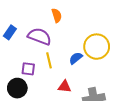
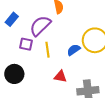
purple semicircle: (40, 36) -> (40, 26), turned -70
purple square: (28, 69) -> (26, 44), moved

